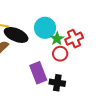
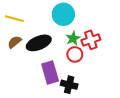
cyan circle: (45, 28) -> (63, 14), moved
black ellipse: (16, 35) -> (39, 43), moved, turned -50

